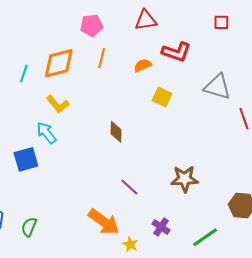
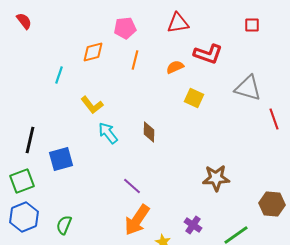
orange diamond: (59, 63) -> (93, 52), moved, size x0.7
cyan arrow: (46, 133) -> (108, 133), moved
purple line: (129, 187) -> (132, 186), moved
orange arrow: (104, 222) -> (137, 220), turned 88

